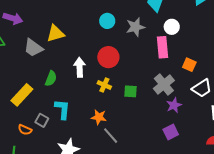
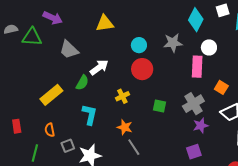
cyan circle: (107, 21) -> (139, 45), moved
yellow triangle: (55, 33) -> (105, 23), moved
white arrow: (80, 67) -> (99, 67), moved, turned 48
yellow cross: (104, 85) -> (122, 96), moved, turned 32
gray square: (42, 120) -> (68, 146), moved, turned 32
orange semicircle: (25, 130) -> (50, 130), turned 48

